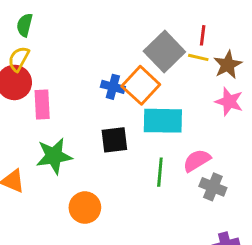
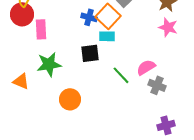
cyan rectangle: (163, 121) -> (107, 36), moved, size x0.6
green line: (160, 172) -> (121, 75), turned -48

